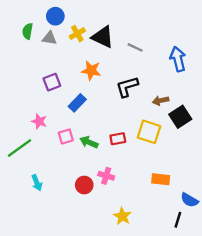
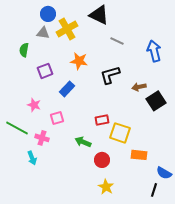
green semicircle: (28, 31) -> (24, 50), moved
yellow cross: (77, 34) -> (67, 29), size x1.5
black triangle: (103, 37) -> (99, 15), moved
yellow square: (149, 132) -> (120, 133), moved
green arrow: (89, 142) -> (83, 142), moved
green line: (19, 148) -> (17, 128), turned 65
pink cross: (106, 176) -> (42, 138), moved
red circle: (84, 185) -> (102, 160), moved

